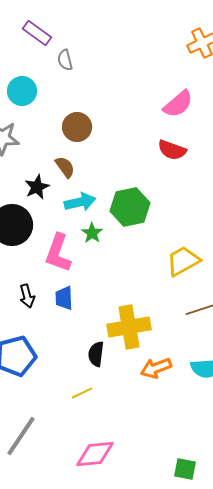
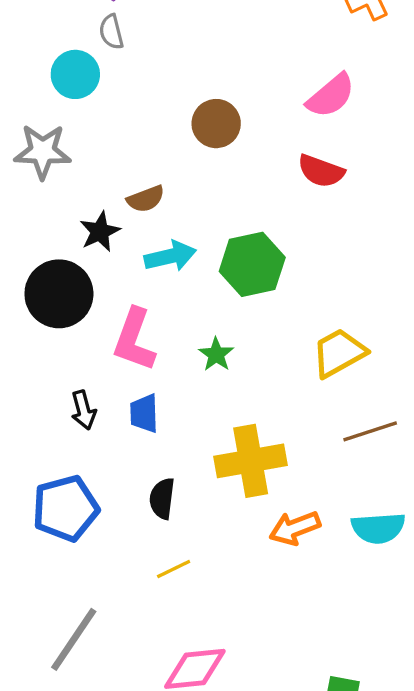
gray semicircle: (65, 60) -> (111, 32), moved
brown circle: (77, 127) -> (216, 124), moved
brown semicircle: (65, 167) -> (146, 199), turned 105
green star: (92, 233) -> (216, 354), moved
black semicircle: (96, 354) -> (162, 499), moved

